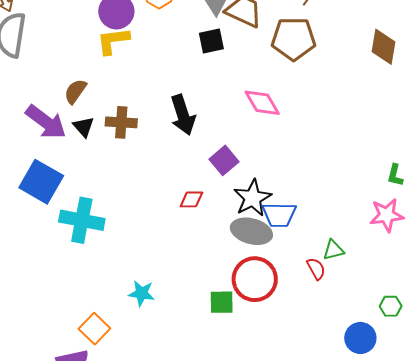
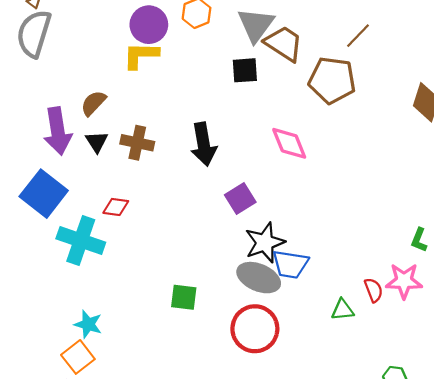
purple arrow: (46, 122) -> (58, 131), turned 36
red diamond: (191, 199) -> (116, 207), moved
red semicircle: (316, 269) -> (374, 290), moved
cyan star: (142, 293) -> (88, 324), moved
green square: (222, 302) -> (184, 297), moved

